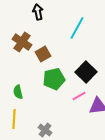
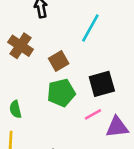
brown square: (43, 54) -> (59, 61), moved
black square: (86, 72) -> (102, 84), turned 30

